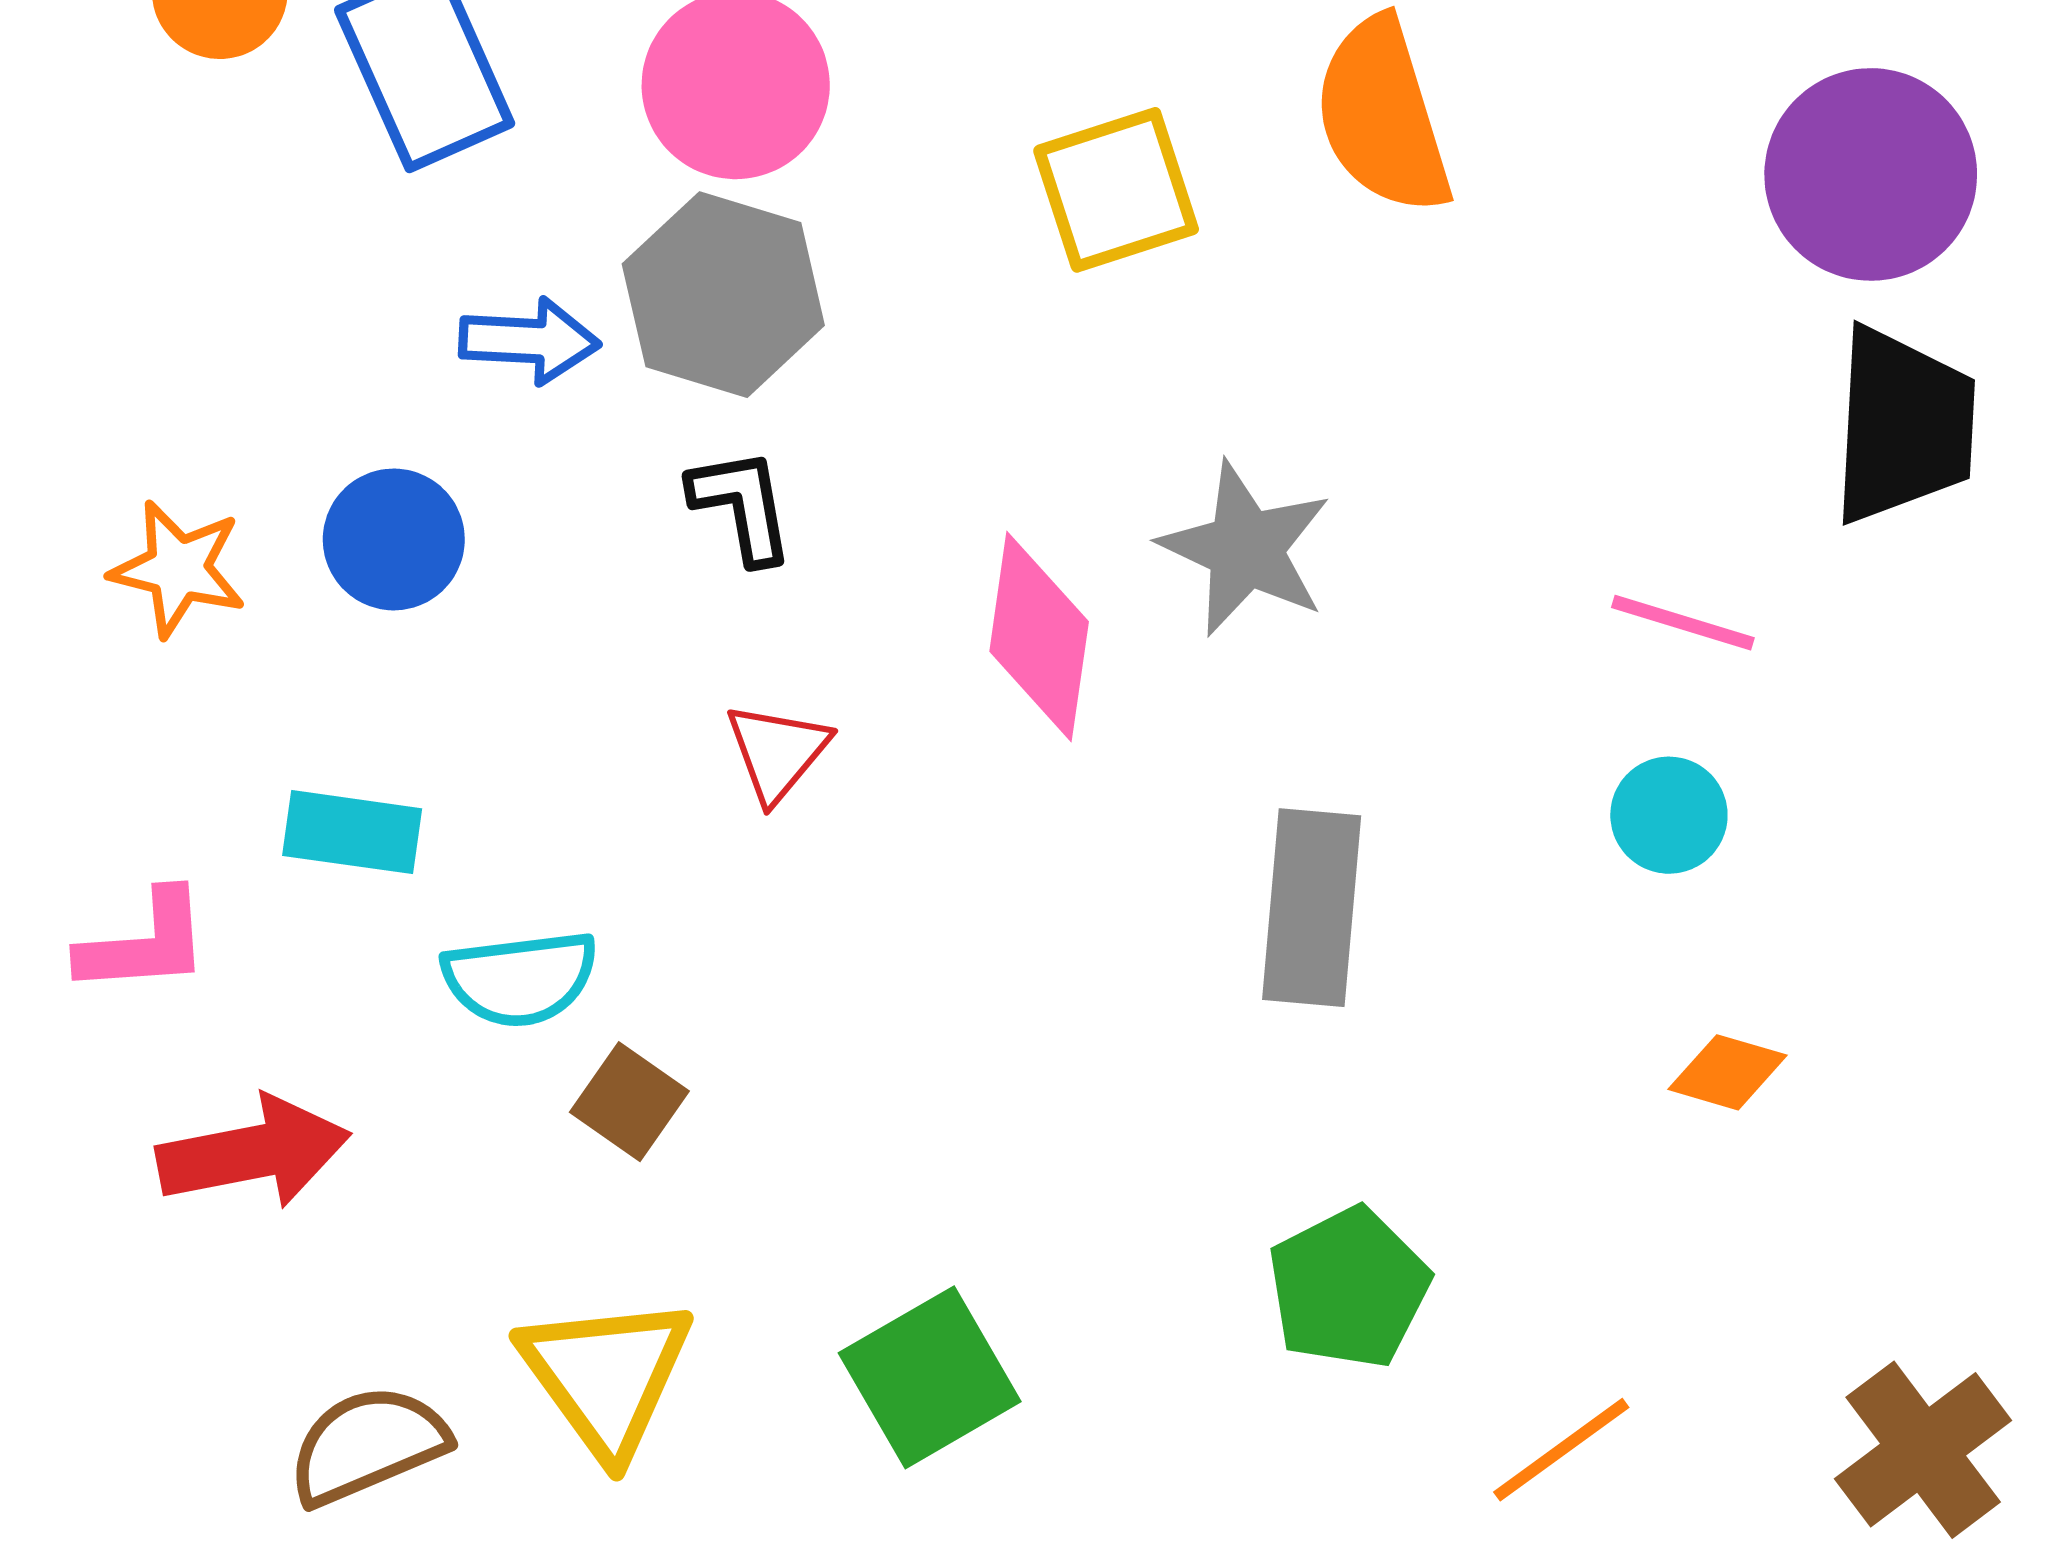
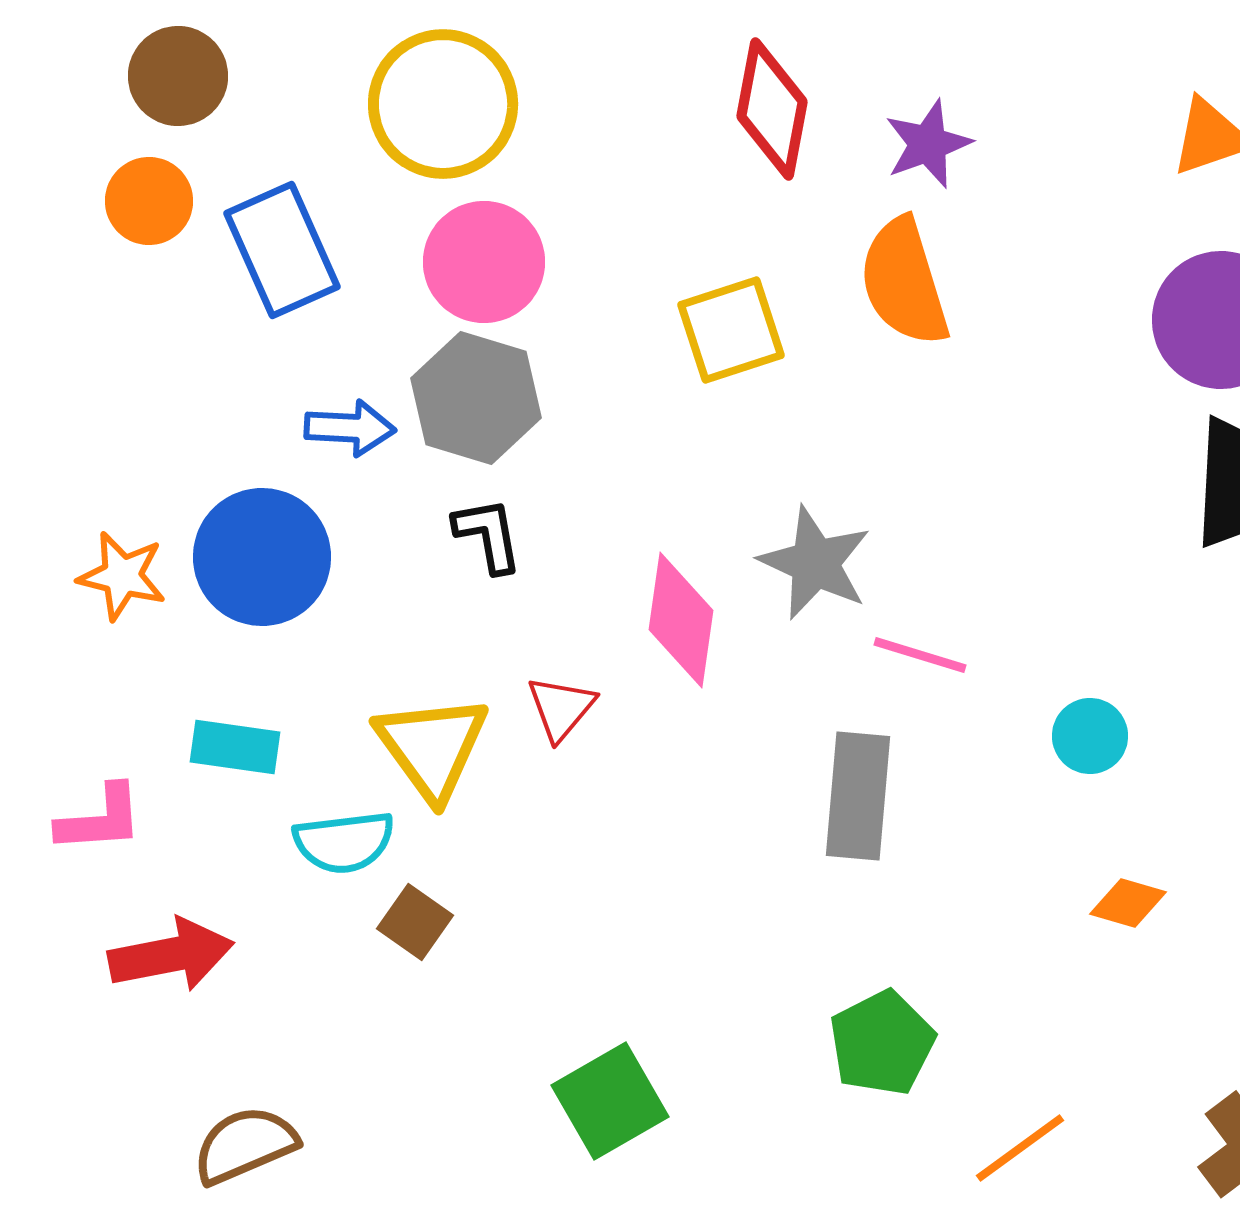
blue circle: (394, 539) -> (262, 557), size x1.5
pink line: (1683, 623) -> (920, 655), moved
red triangle: (777, 752) -> (561, 708), moved
yellow triangle: (606, 1376) -> (432, 747), moved

